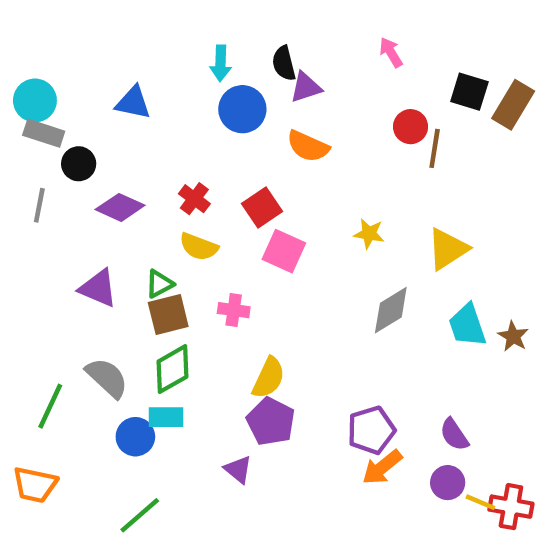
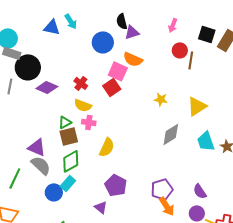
pink arrow: (391, 52) -> (173, 25), moved, turned -128
cyan arrow: (221, 63) -> (71, 21), moved, turned -35
blue triangle: (133, 103) -> (52, 27), moved
black circle: (79, 164) -> (28, 67), size x1.6
pink square: (284, 251) -> (118, 71), moved
purple triangle: (98, 288) -> (37, 147), moved
pink cross: (234, 310) -> (89, 122), moved
yellow semicircle: (269, 378) -> (107, 147), moved
cyan rectangle: (166, 417) -> (68, 183), turned -49
orange arrow: (382, 467) -> (167, 206), turned -84

